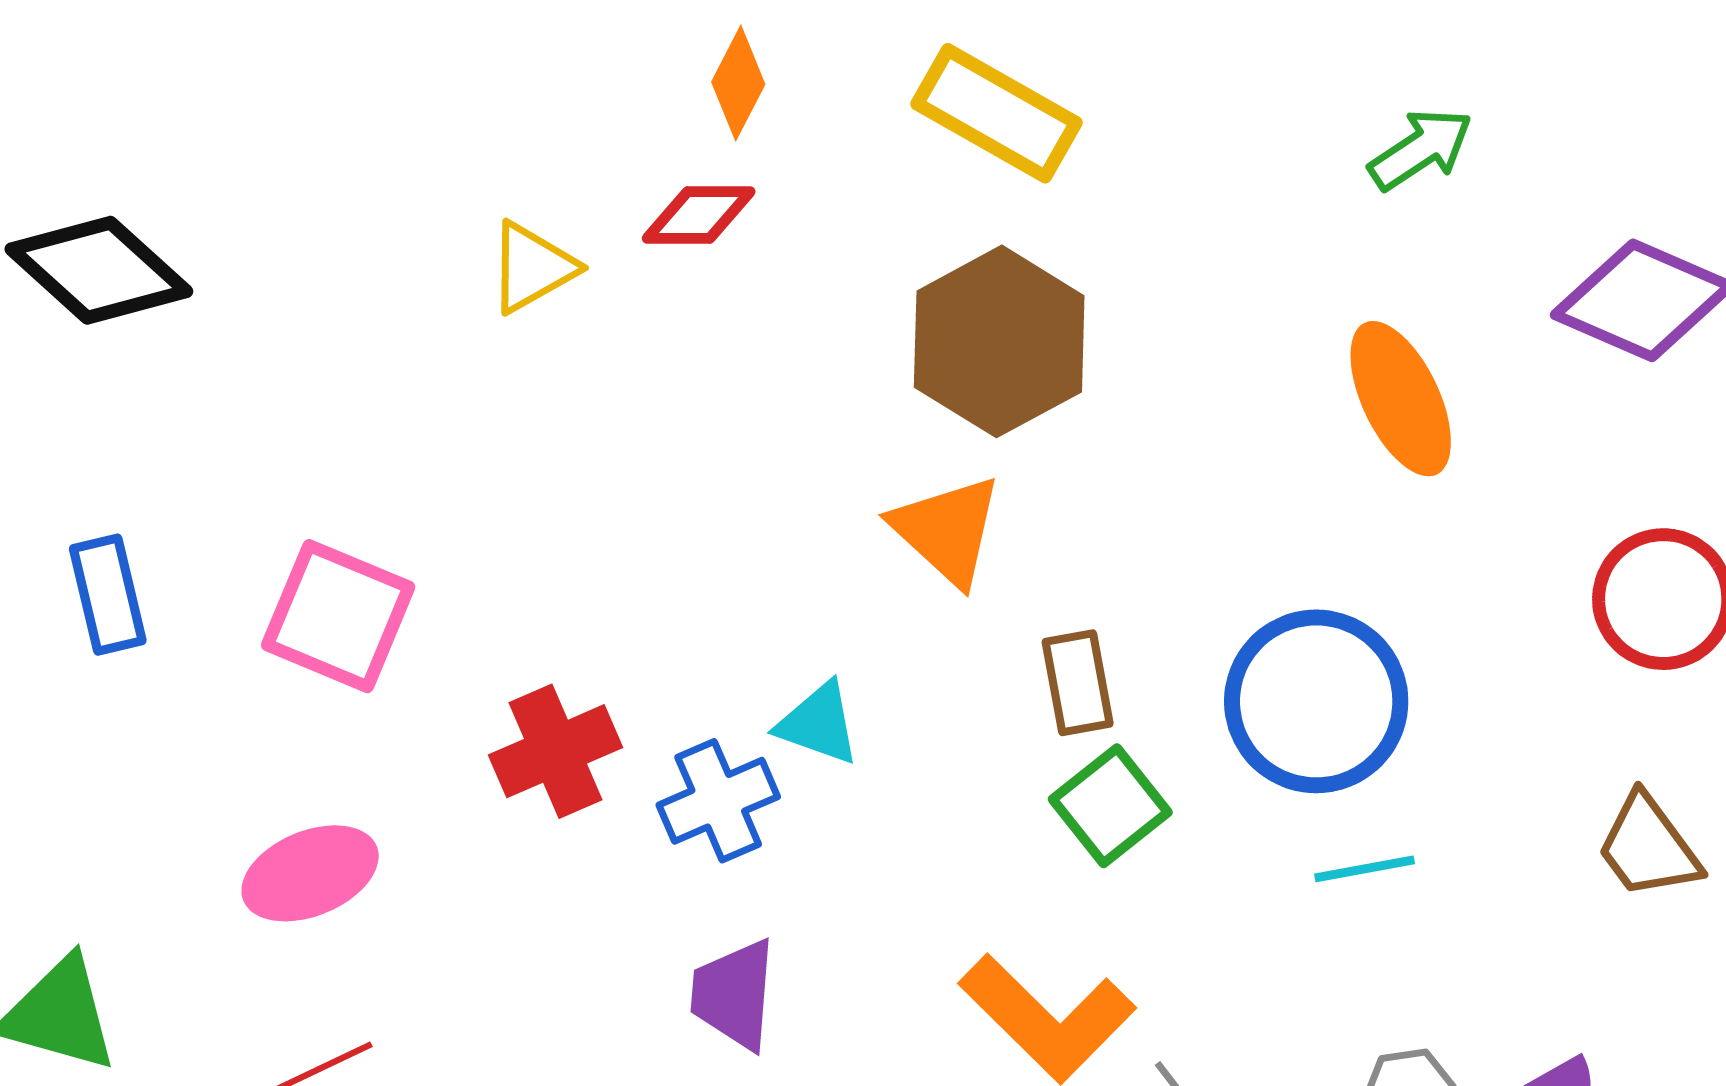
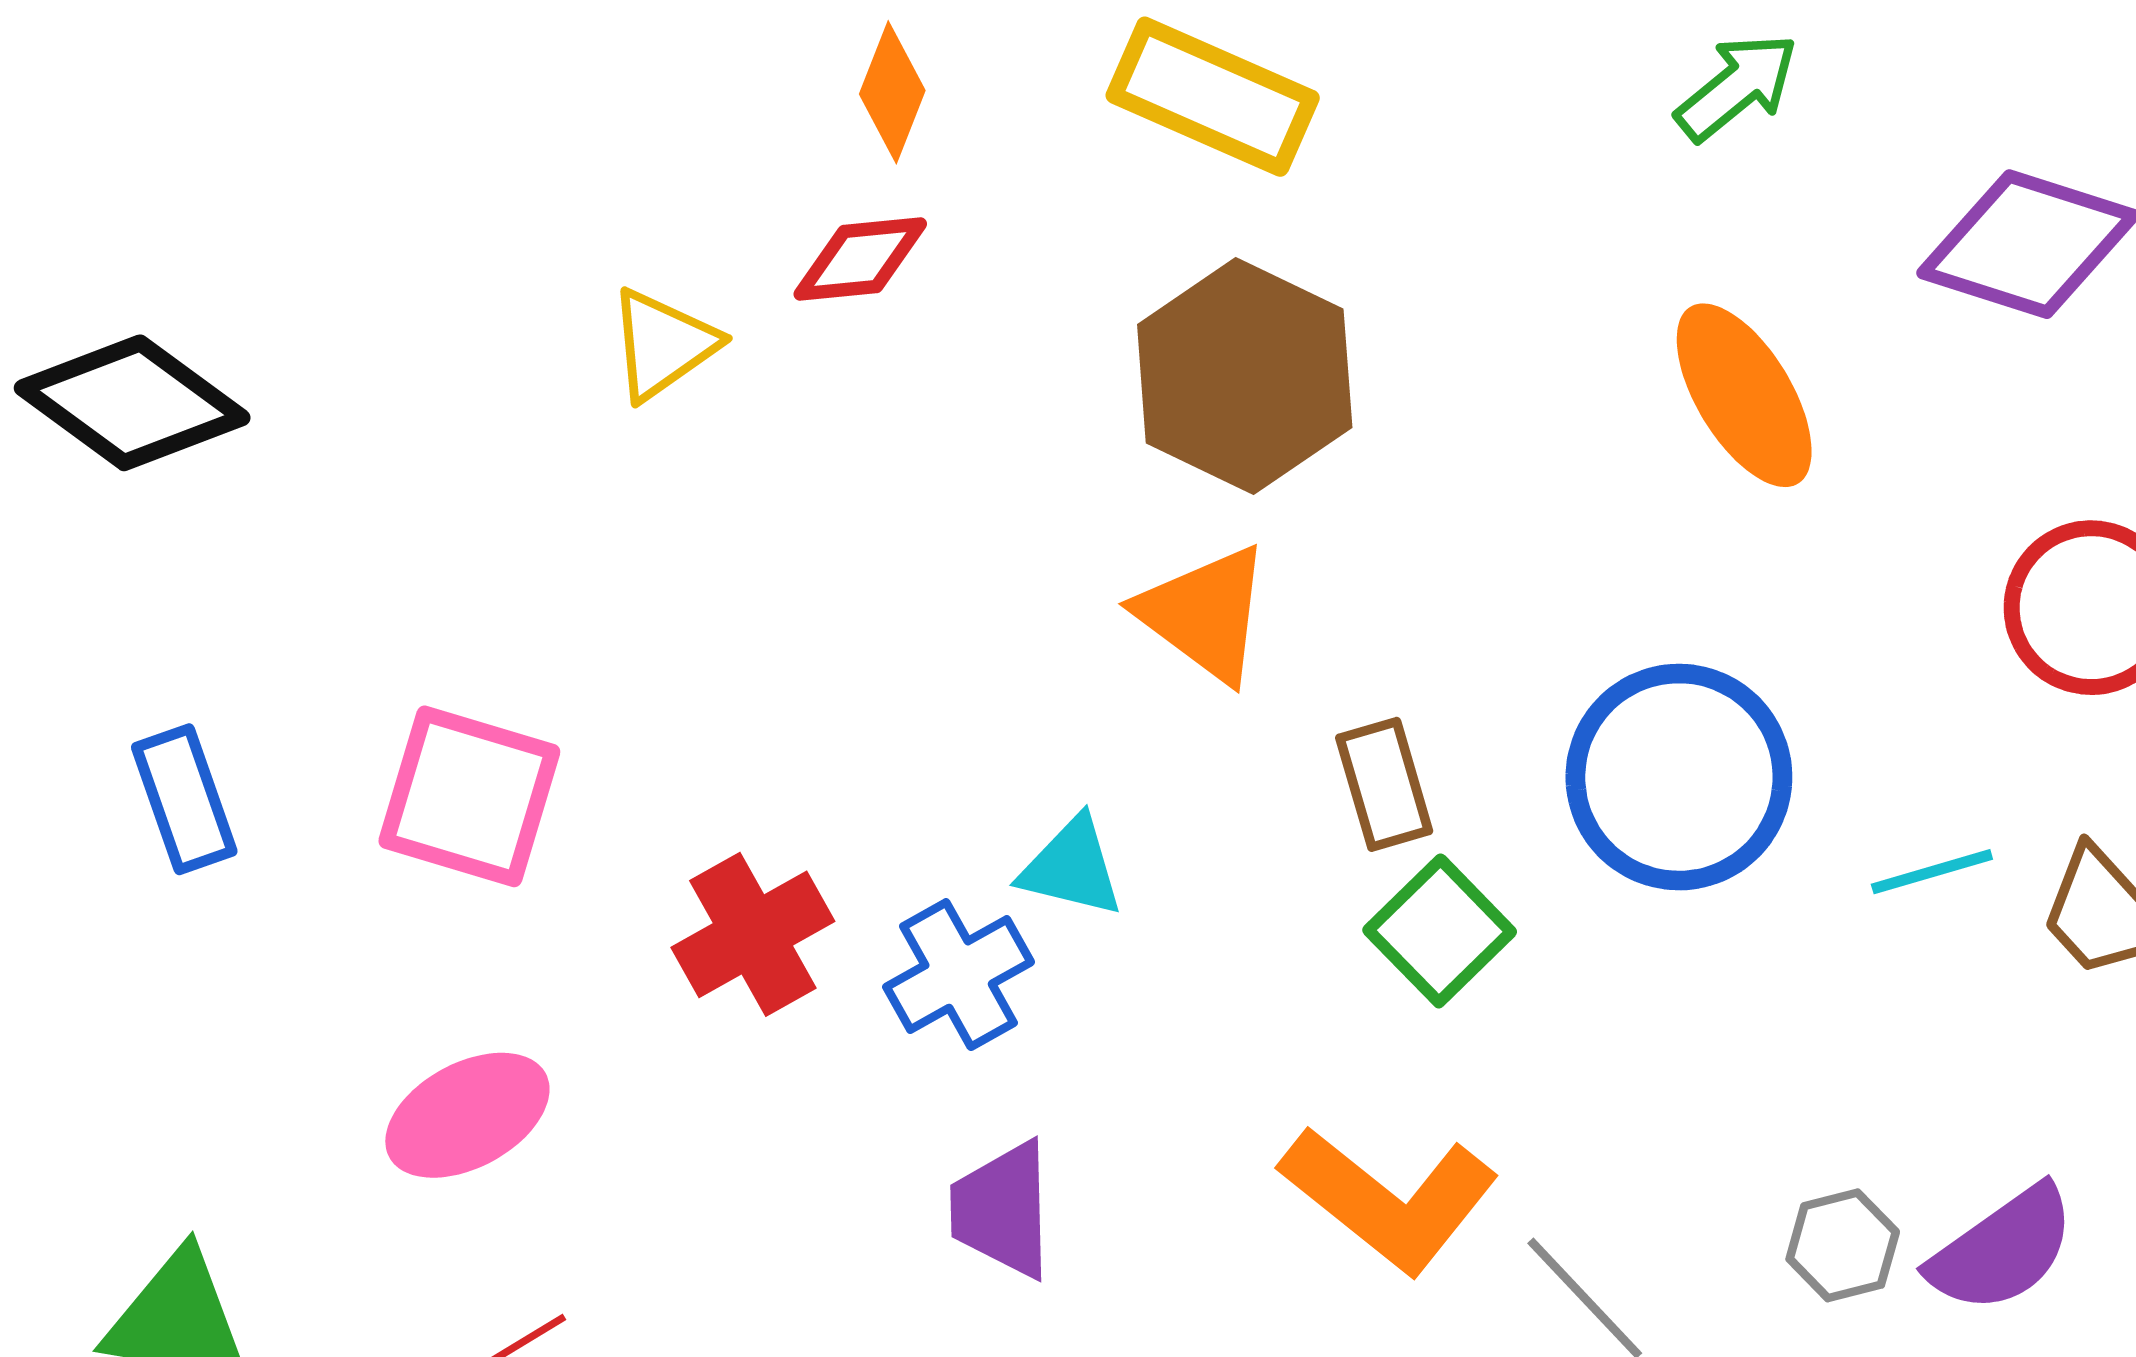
cyan line: (1365, 869) -> (1932, 872), moved

